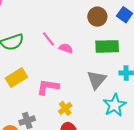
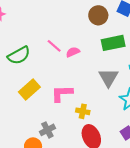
pink semicircle: (66, 48) -> (73, 52), turned -32
yellow cross: (65, 108) -> (83, 111), turned -32

